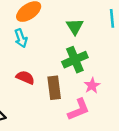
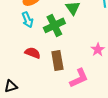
green cross: (75, 60) -> (54, 25), moved
pink star: (92, 86) -> (98, 50), moved

